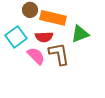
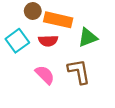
brown L-shape: (59, 54) -> (79, 71), moved
pink semicircle: (36, 56) -> (45, 75), moved

